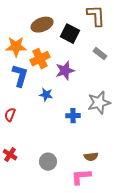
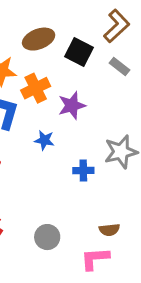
brown L-shape: (96, 16) -> (117, 26), turned 50
gray rectangle: (100, 54) -> (119, 66), moved

